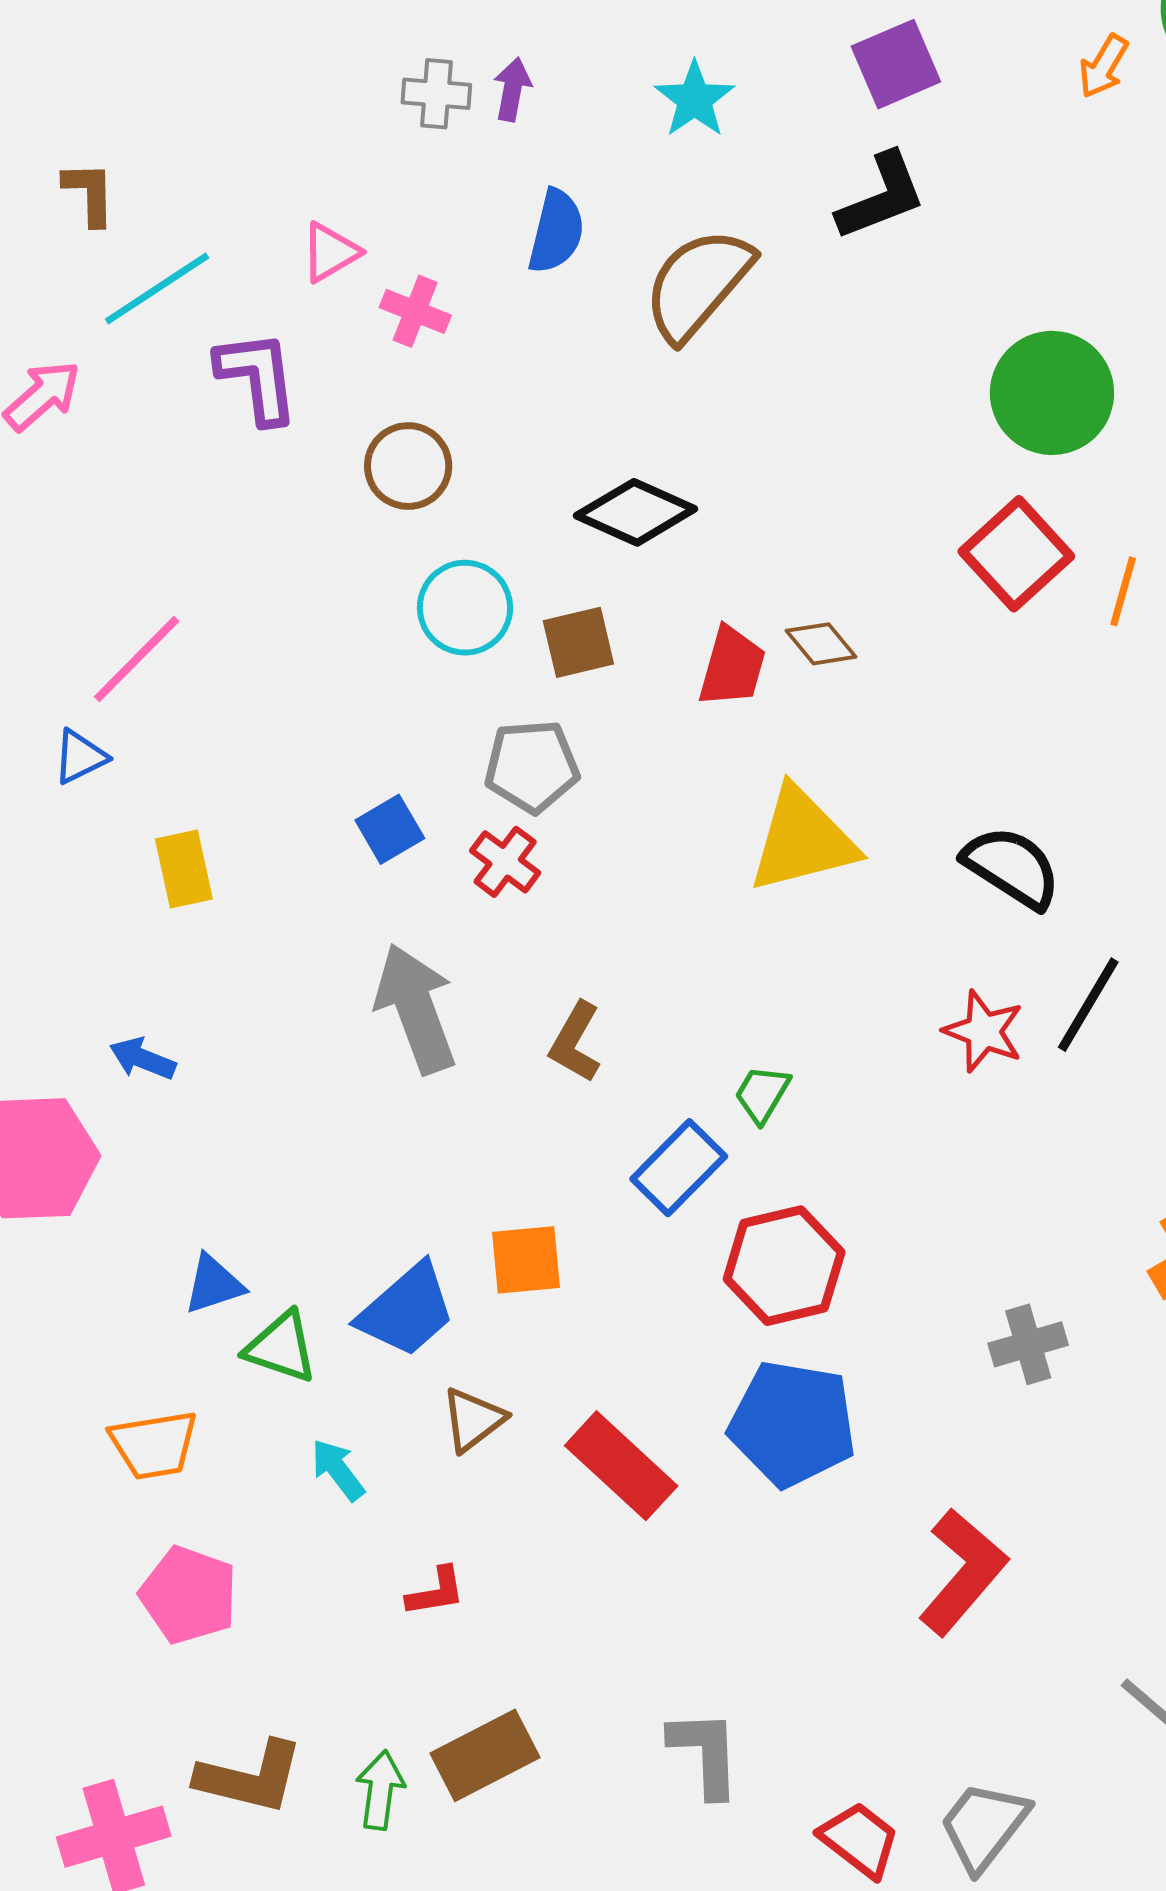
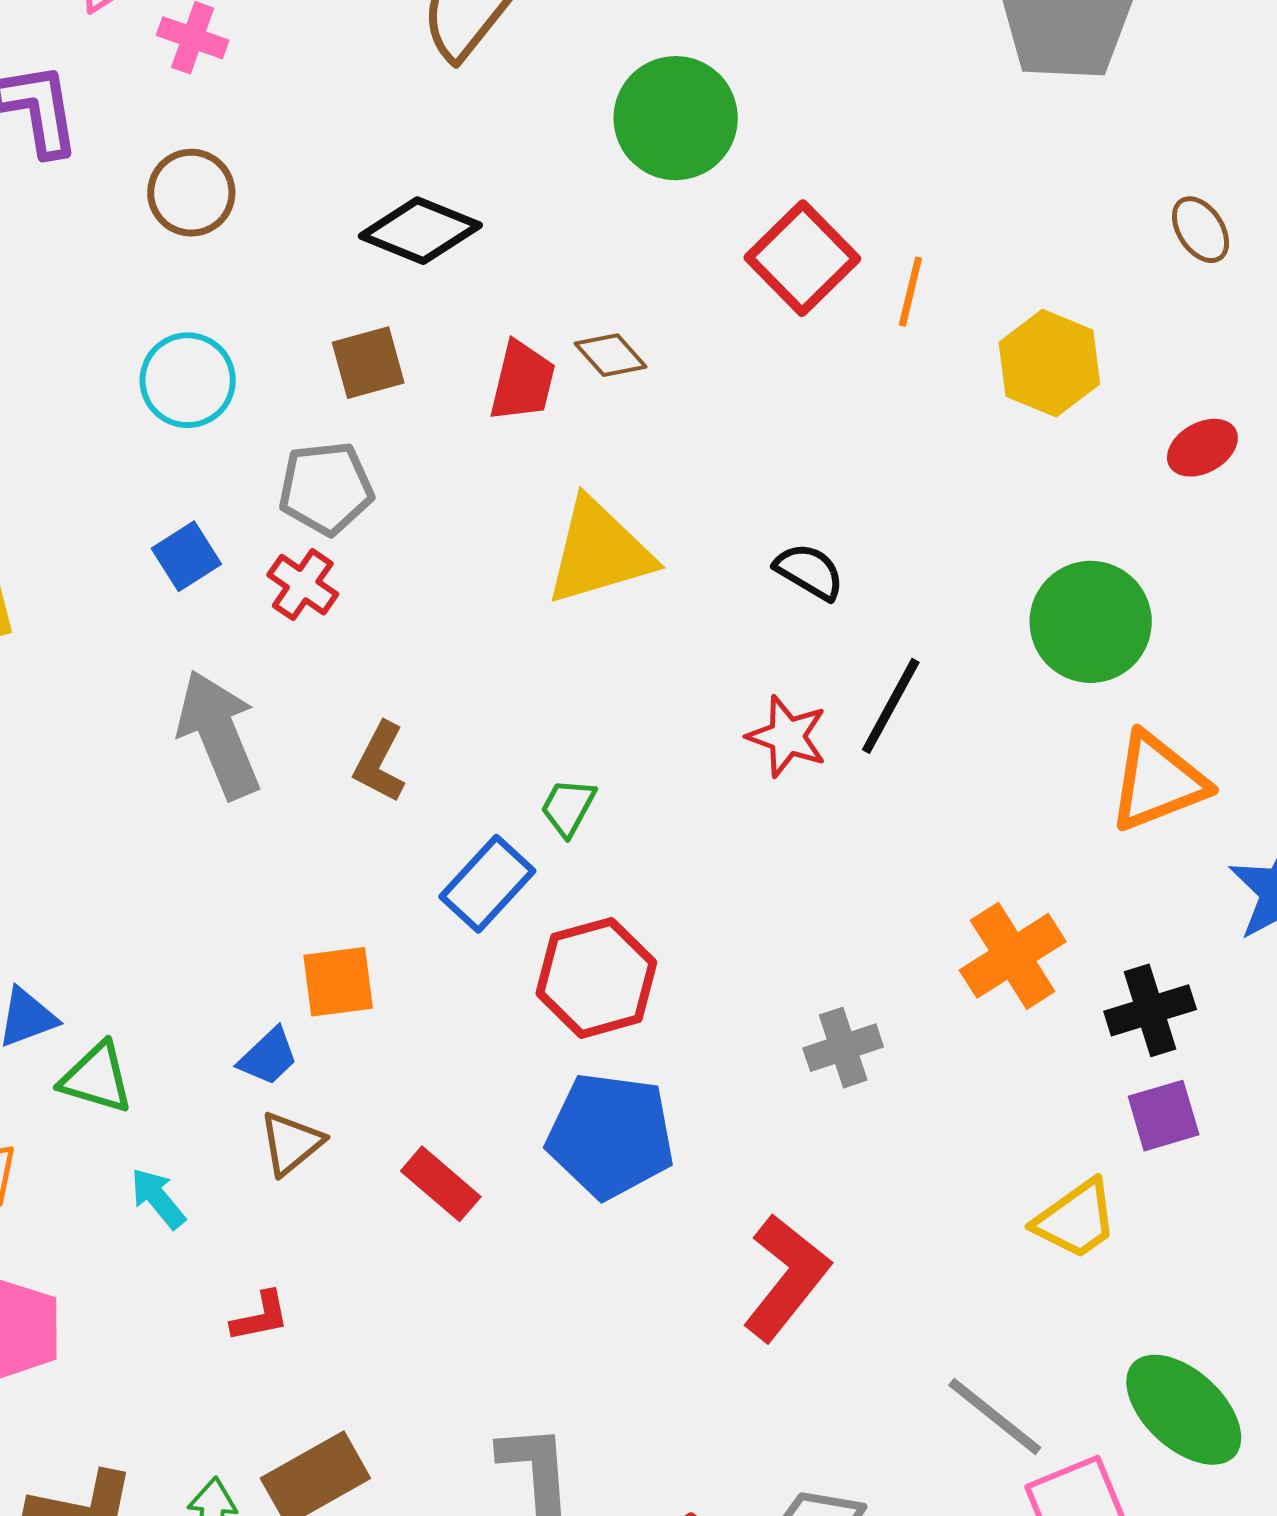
green circle: (1052, 393) -> (676, 118), moved
cyan circle: (465, 608) -> (188, 380), moved
black semicircle: (1012, 867) -> (809, 571), size x0.7
blue trapezoid: (407, 1310) -> (268, 1057), moved, size x0.6
red rectangle: (621, 1466) -> (441, 1184), size x0.7

